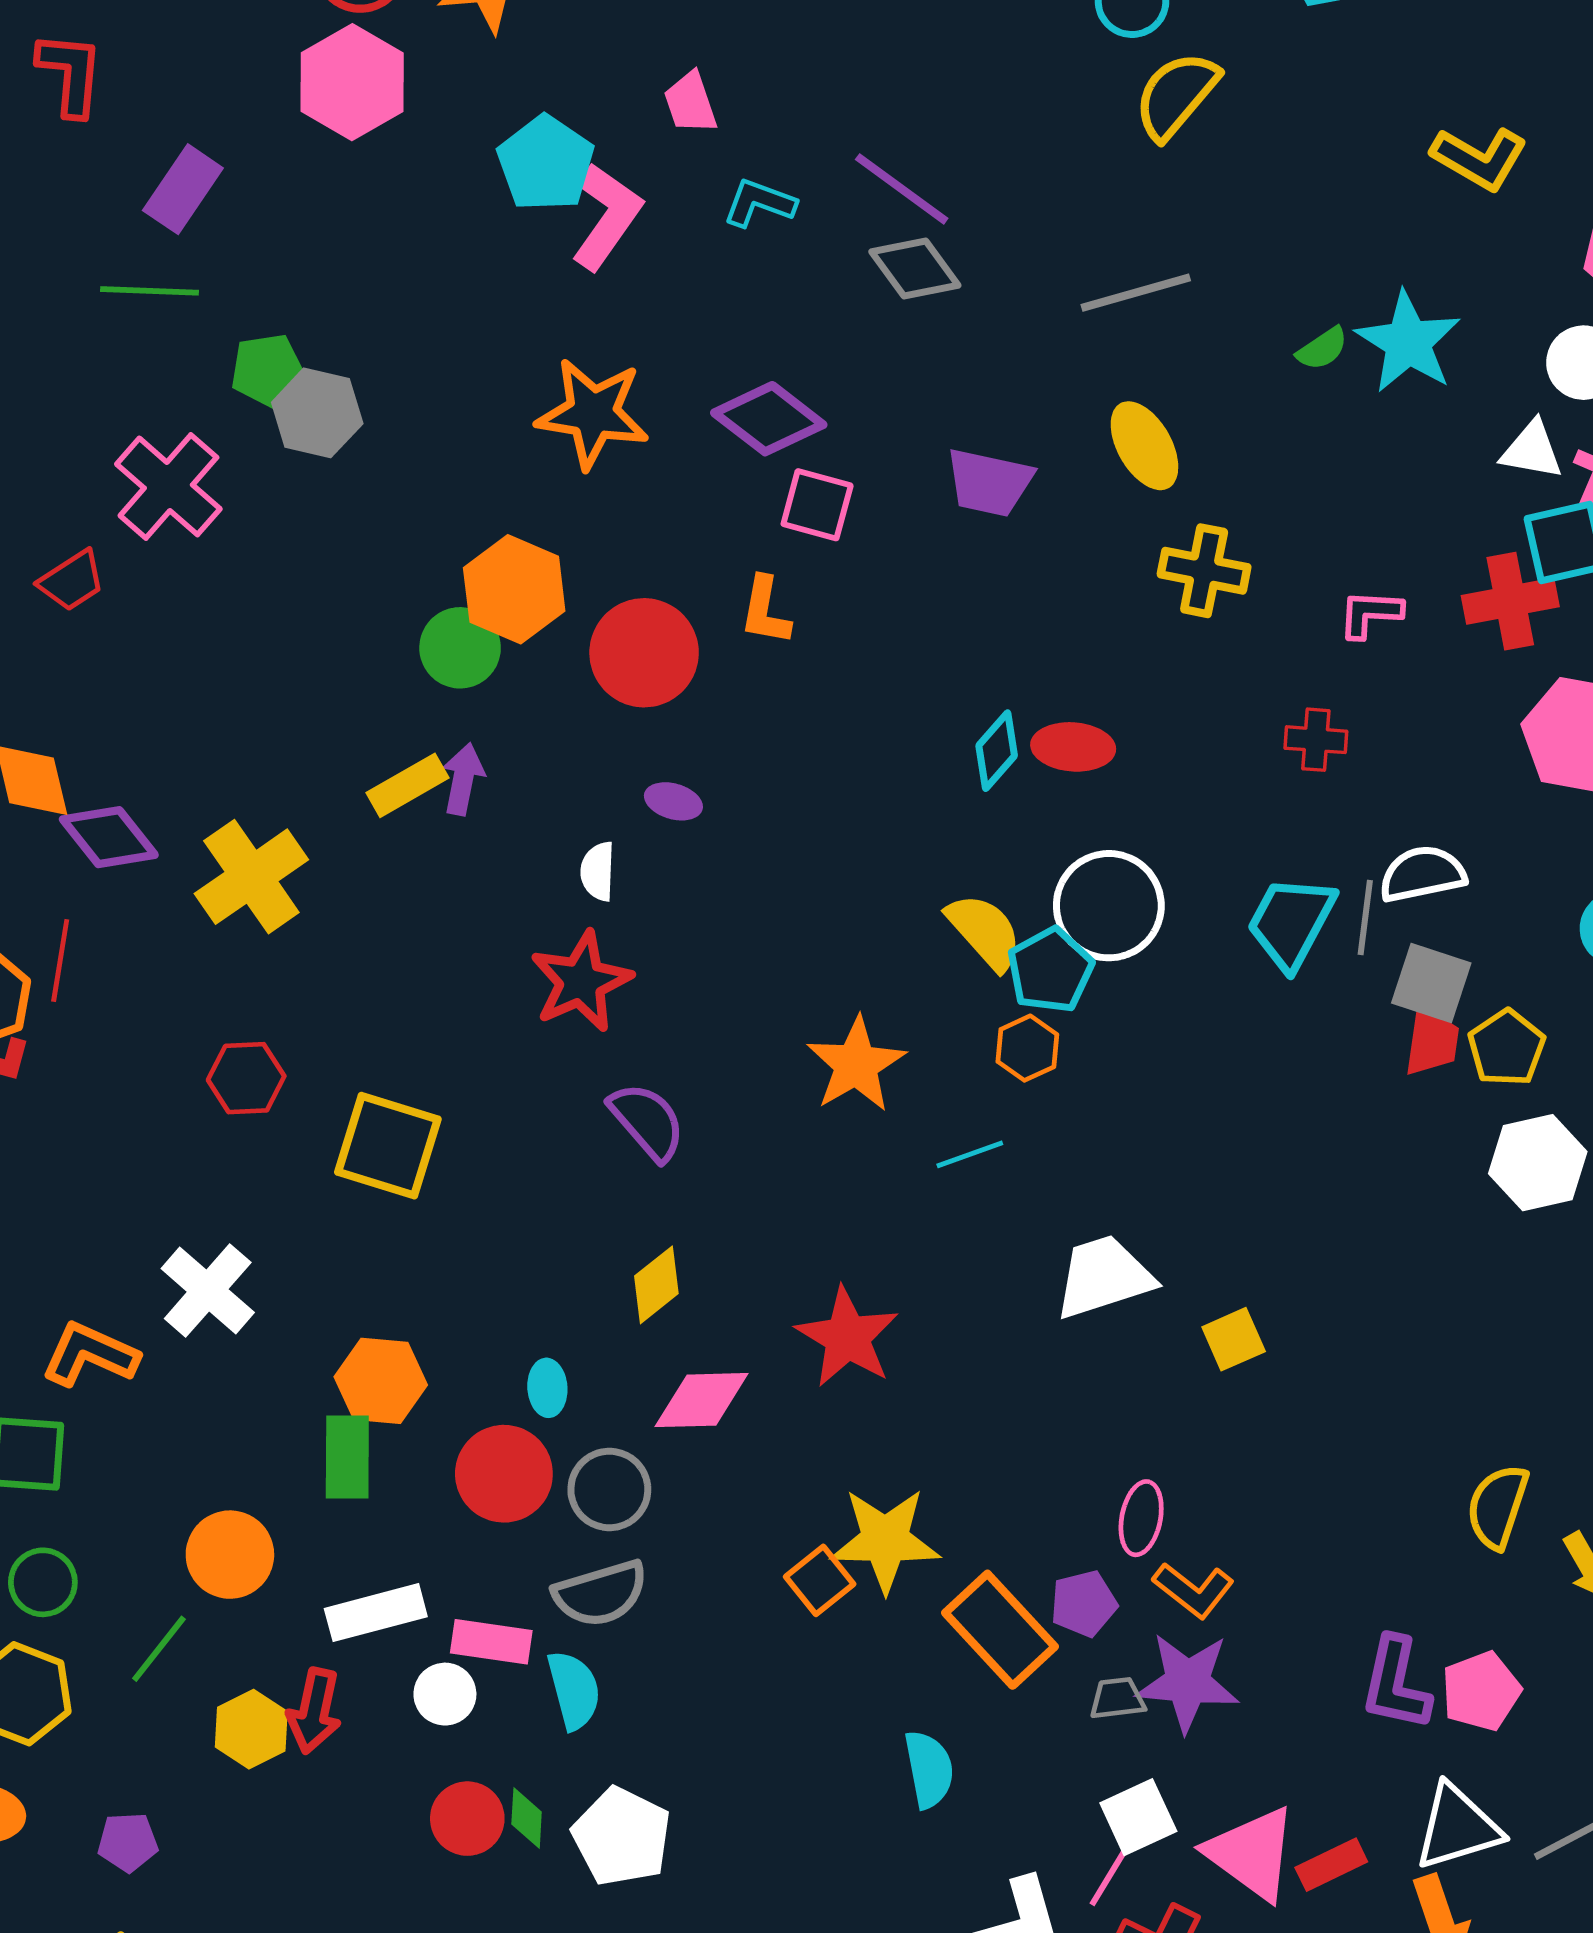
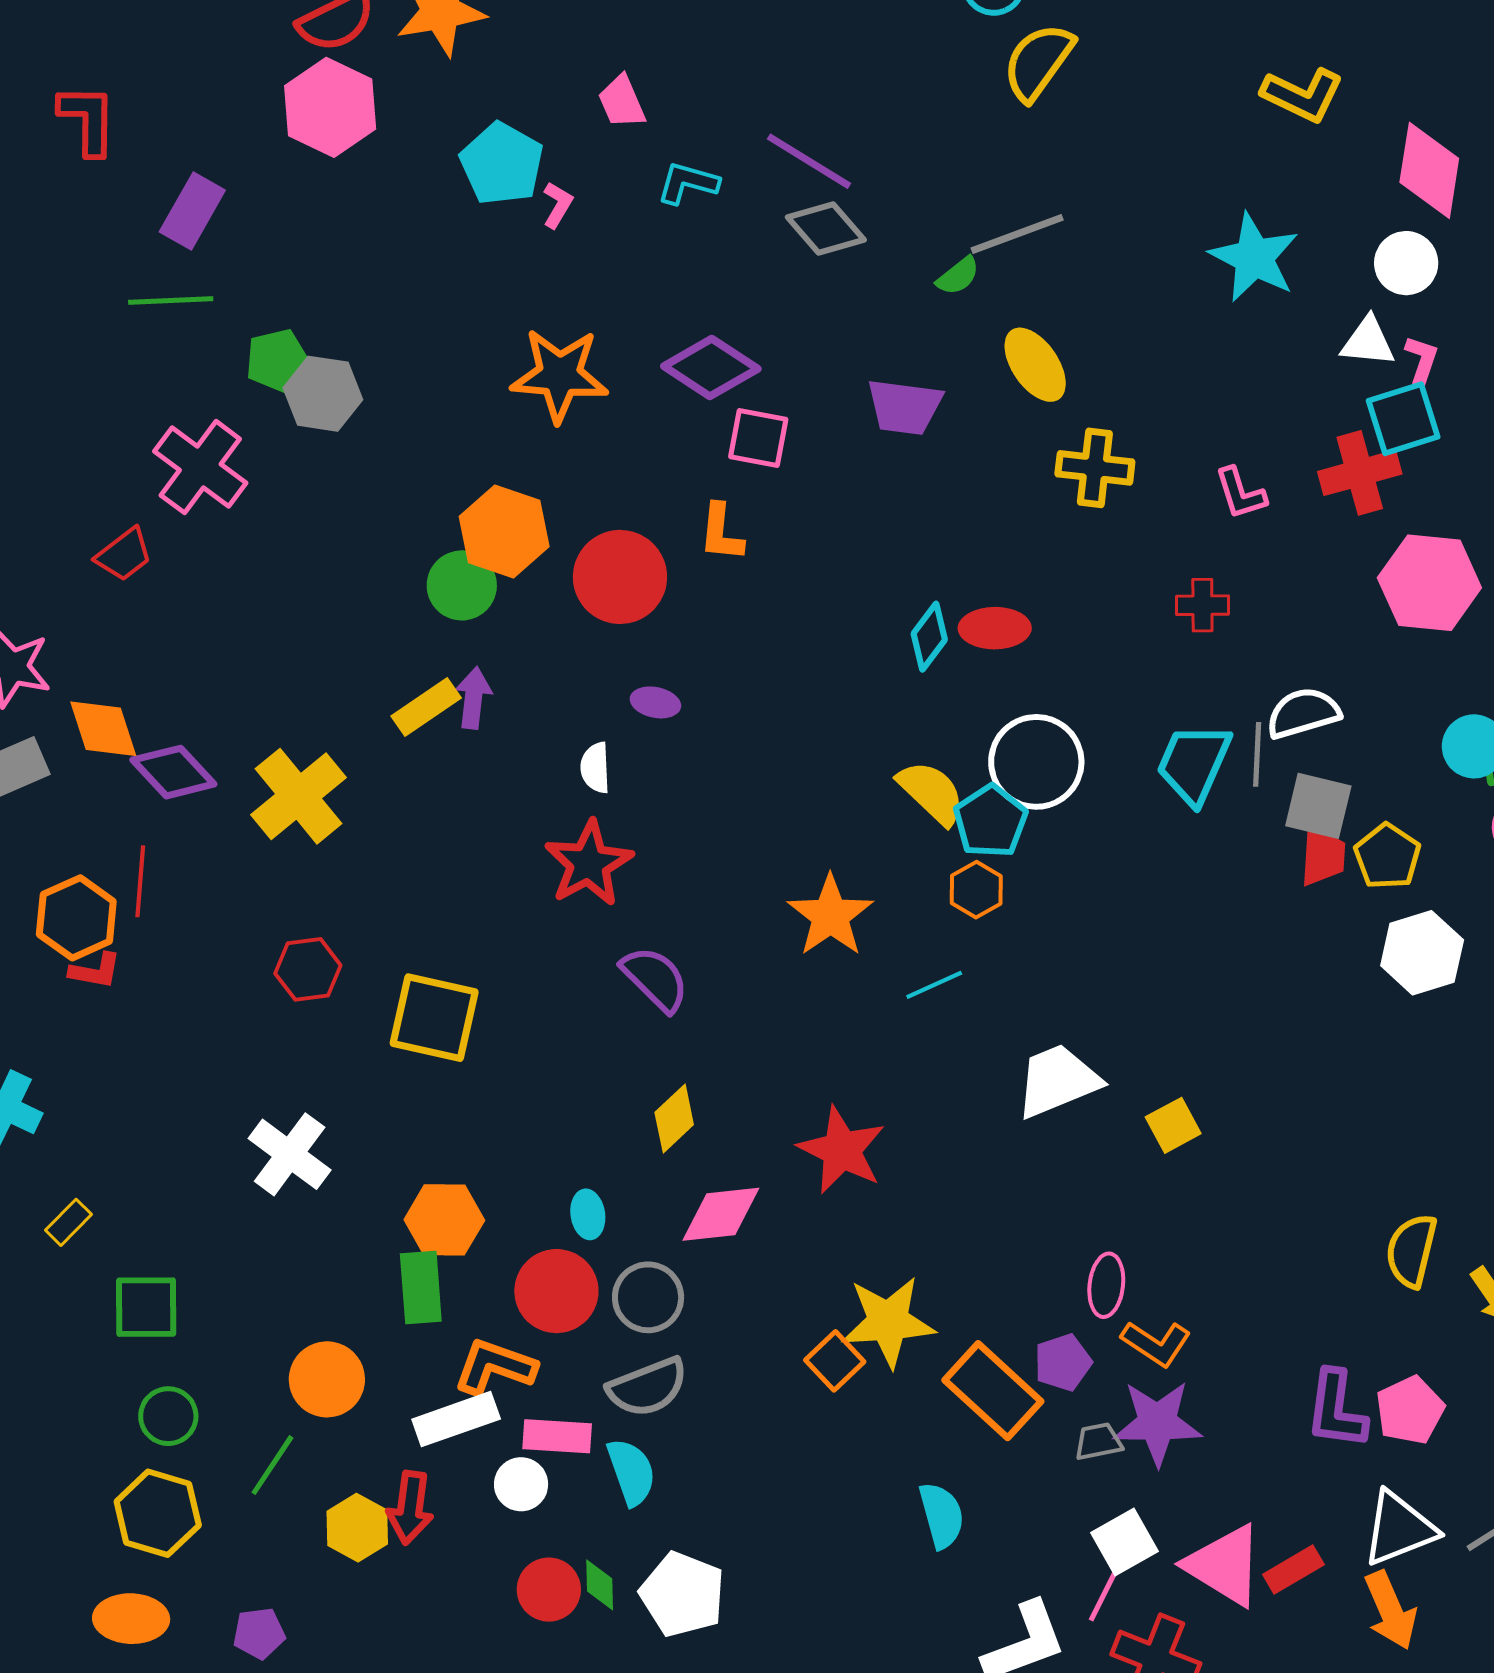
pink L-shape: (606, 216) -> (558, 205), size x0.5
green semicircle: (1322, 349) -> (958, 276), moved
pink L-shape: (1370, 614) -> (1240, 493), turned -106
orange L-shape: (90, 1354) -> (495, 1367), moved

